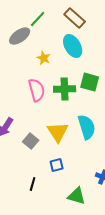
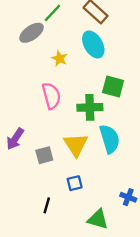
green cross: (65, 89) -> (90, 107), moved
gray square: (31, 141) -> (44, 155), turned 35

